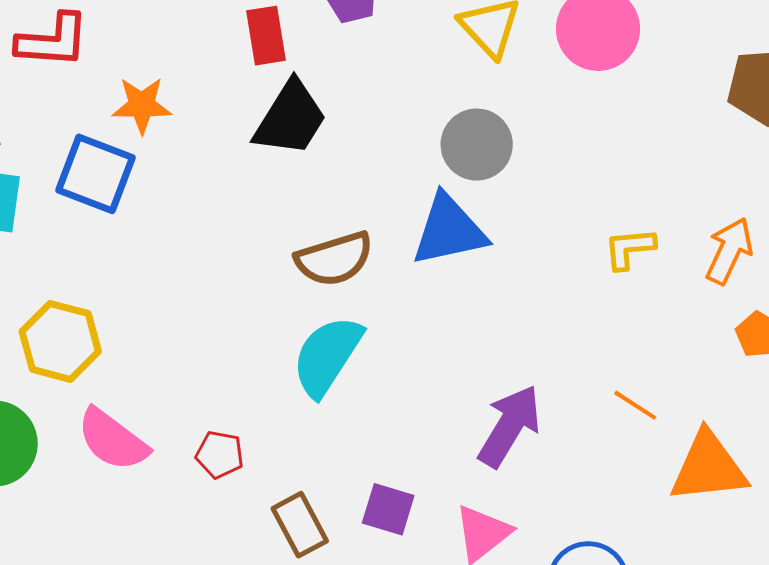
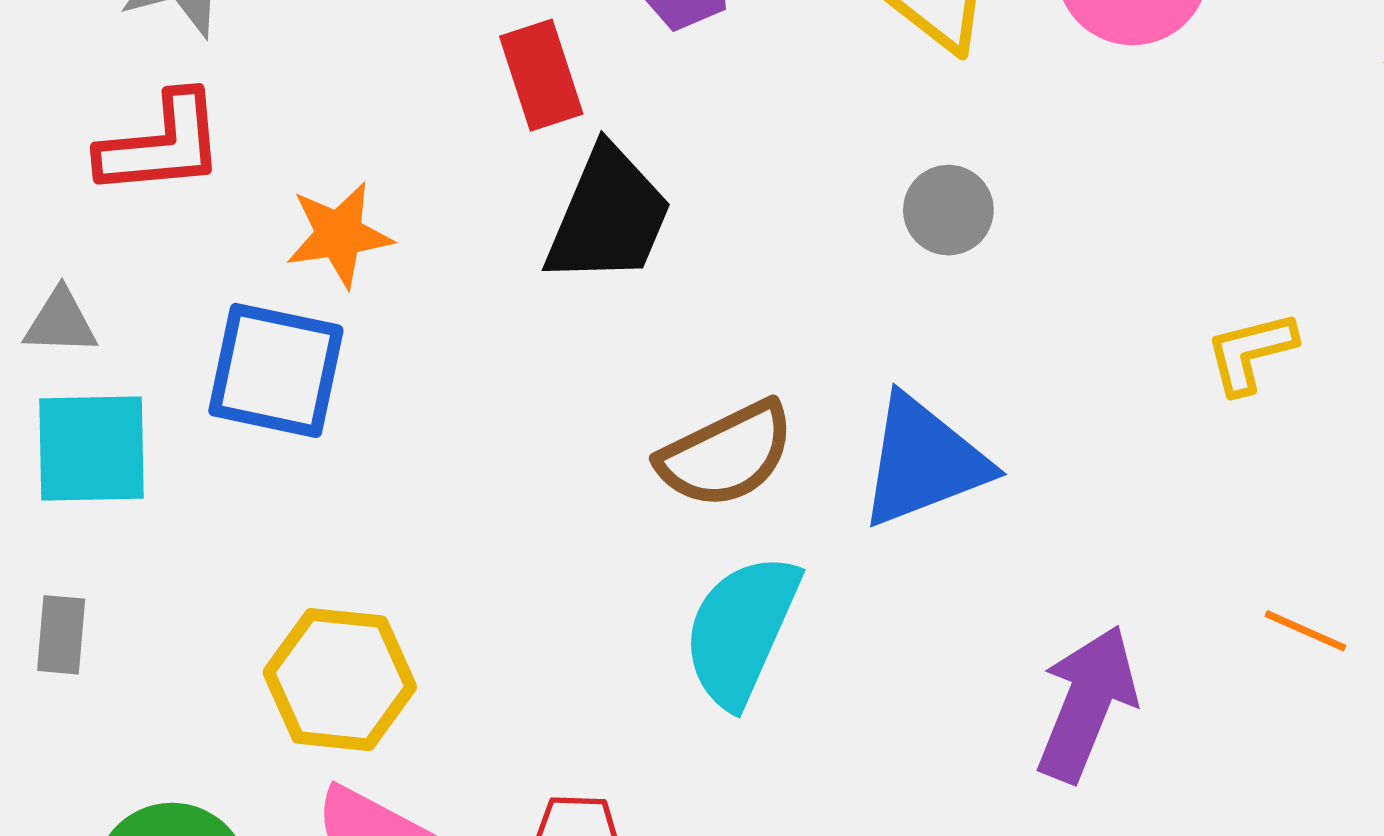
gray circle: (477, 145) -> (948, 210), size x0.7
blue triangle: (449, 230) -> (924, 462), moved
yellow hexagon: (60, 341) -> (340, 680), moved

